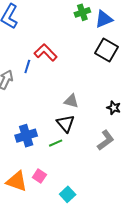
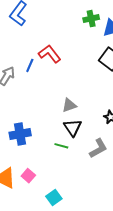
gray triangle: (71, 101) -> (69, 105), turned -42
black triangle: (66, 123) -> (73, 128), moved
green line: (56, 143) -> (61, 146), moved, turned 32

